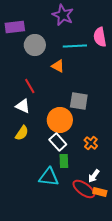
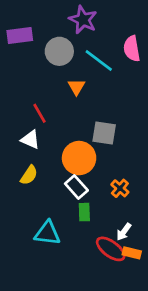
gray circle: (35, 45) -> (59, 51), moved
cyan line: (75, 46) -> (99, 61), turned 40
orange triangle: (58, 66) -> (76, 87), turned 32
cyan triangle: (49, 177) -> (47, 233), moved

